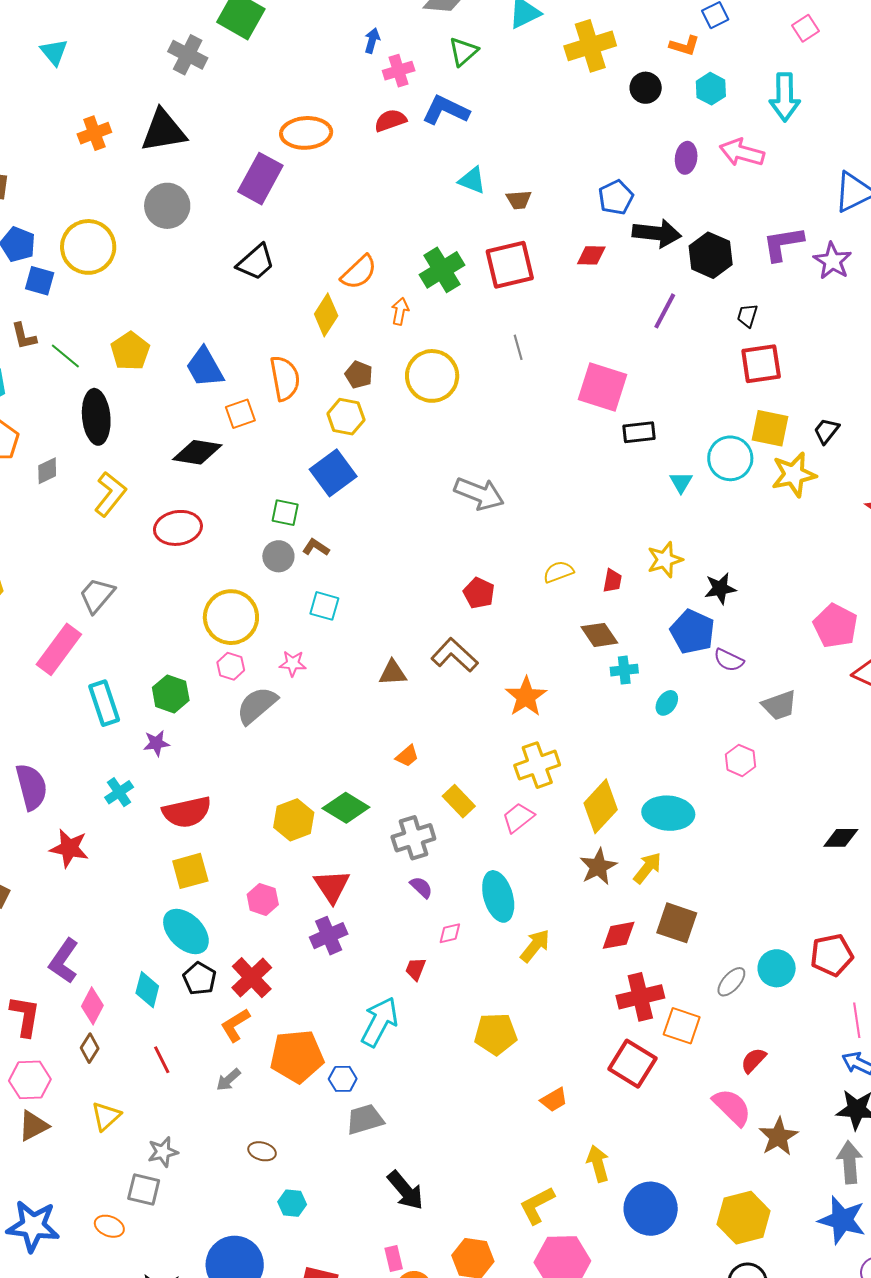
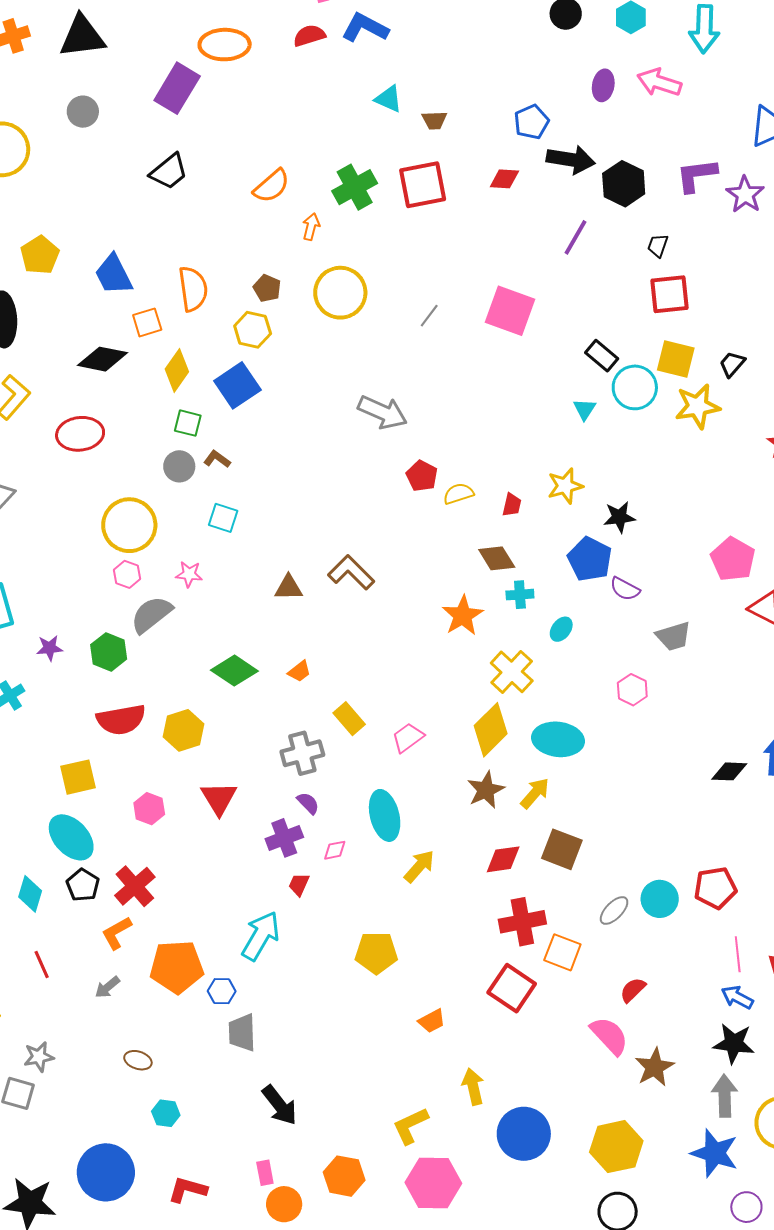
gray circle: (167, 206) -> (83, 112), size x0.7
yellow diamond: (326, 315) -> (177, 370), moved
gray line: (518, 347) -> (429, 316), moved, turned 50
black rectangle: (639, 432) -> (602, 356), moved, turned 44
red pentagon: (479, 593) -> (422, 476), moved
green hexagon: (171, 694) -> (109, 652), moved
orange star: (526, 697) -> (463, 616), moved
yellow cross: (537, 765) -> (512, 672), moved, turned -30
green diamond: (346, 808) -> (234, 671), moved
red semicircle: (187, 812) -> (121, 720), moved
purple cross: (329, 936) -> (284, 838), moved
gray trapezoid: (365, 1119) -> (242, 1033), turned -78

